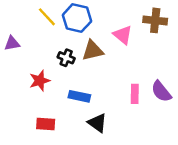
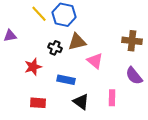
brown cross: (155, 20) -> (132, 41), moved
pink triangle: (123, 35) -> (95, 61), moved
pink rectangle: (135, 94) -> (112, 98), moved

